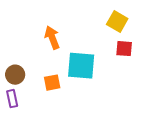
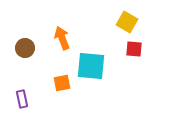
brown circle: (15, 75) -> (25, 48), moved

